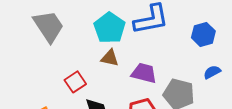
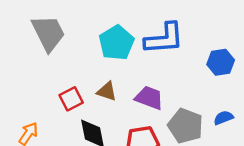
brown triangle: (110, 58) -> (107, 91), moved
blue semicircle: (212, 72) -> (223, 118), moved

